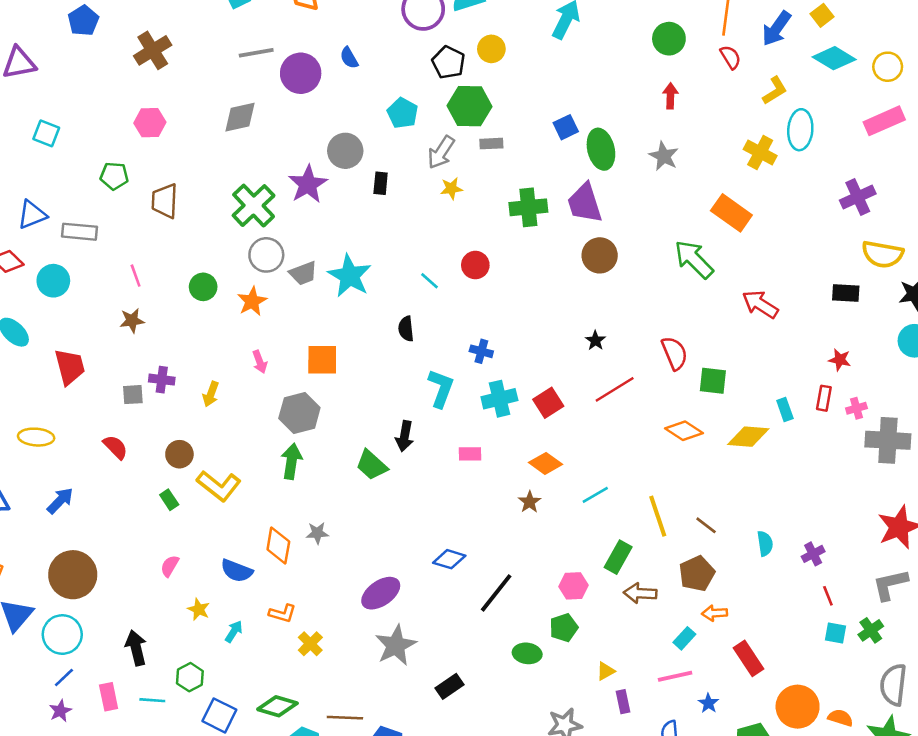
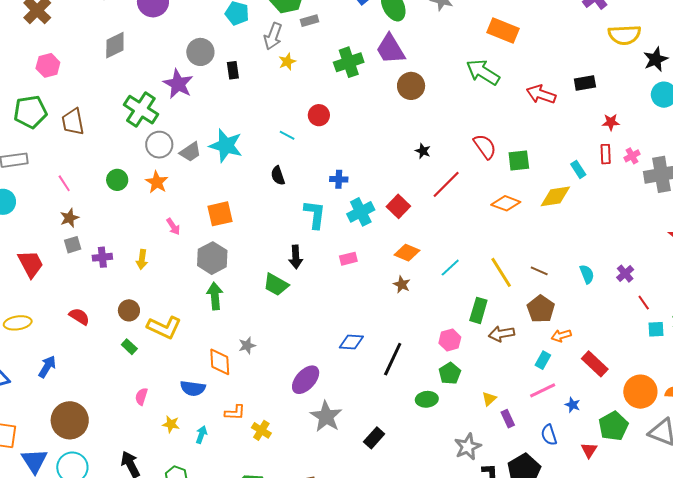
green pentagon: (114, 176) -> (30, 112), size x1.5
black rectangle: (846, 293) -> (585, 83), moved
gray square: (133, 395) -> (73, 245), moved

